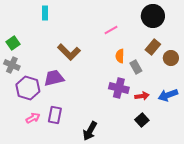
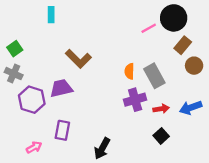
pink line: (111, 30) -> (149, 28), moved
brown rectangle: (153, 47) -> (183, 45), moved
orange semicircle: (120, 56) -> (129, 71), moved
gray rectangle: (136, 67) -> (154, 76), size x1.5
purple cross: (119, 88) -> (135, 100), turned -30
pink arrow: (33, 118) -> (34, 147), moved

